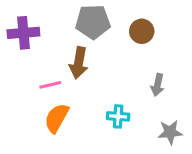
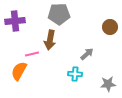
brown circle: (142, 31) -> (110, 27), moved
gray arrow: (157, 85) -> (87, 54), moved, turned -144
orange semicircle: (57, 118) -> (19, 71), moved

